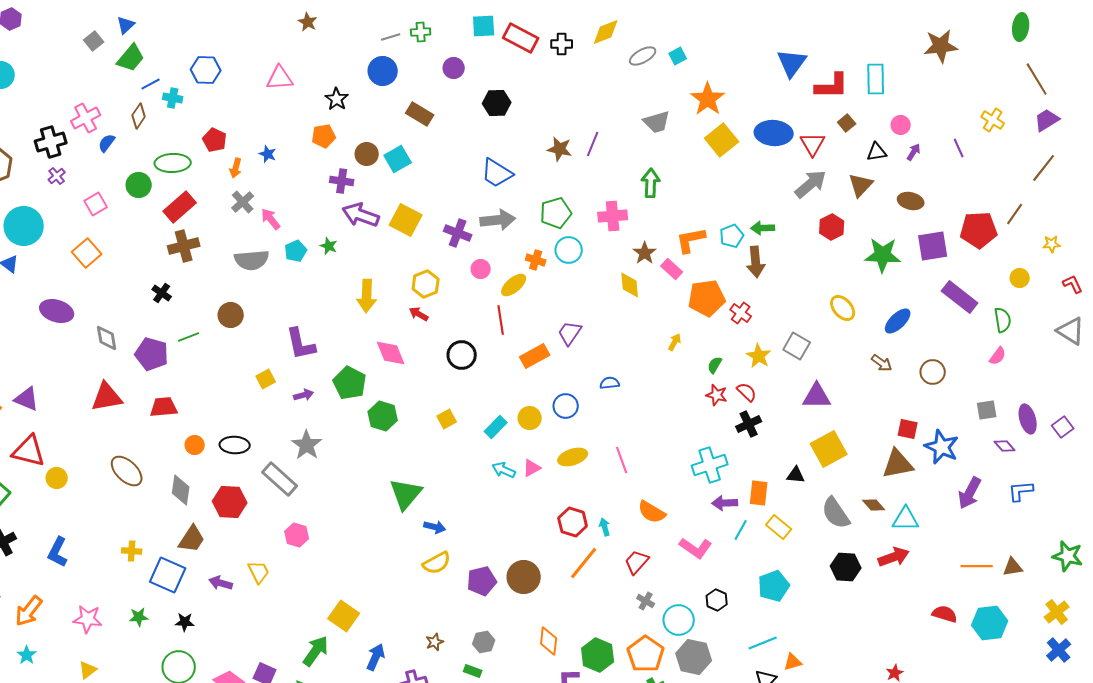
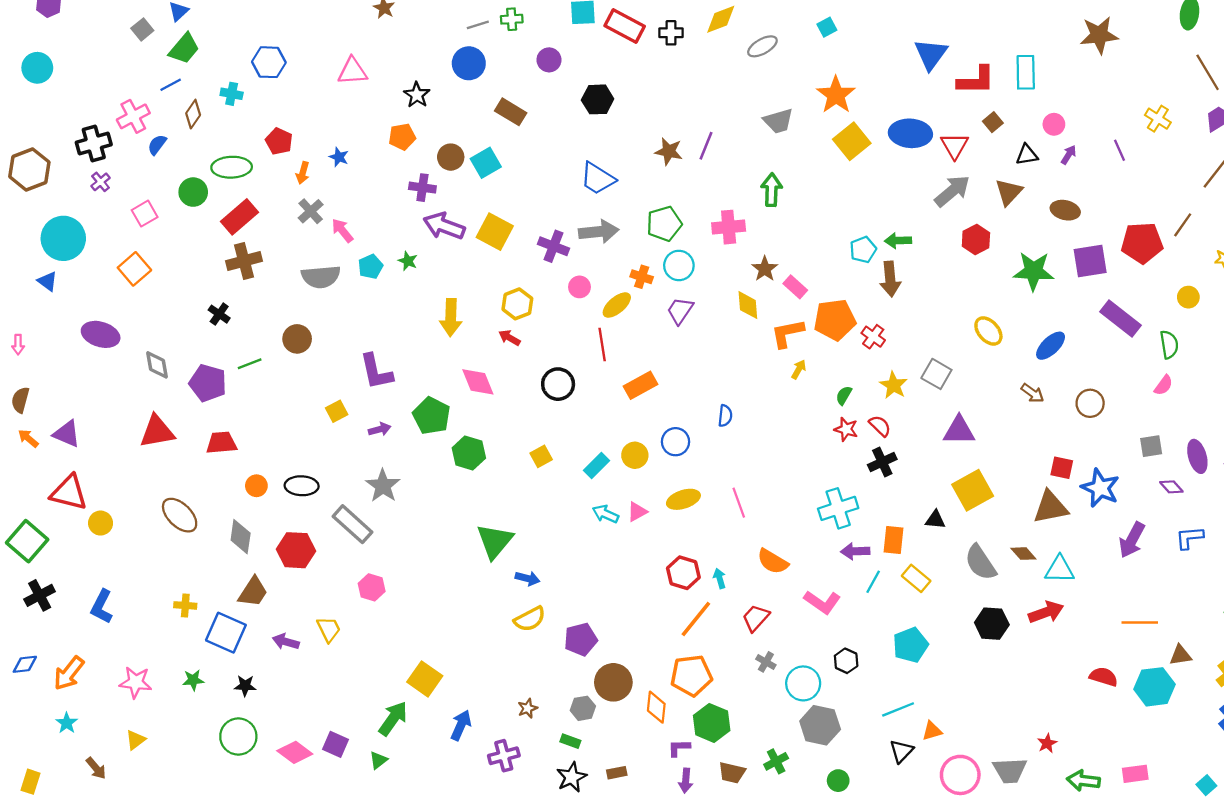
cyan square: (678, 56) -> (827, 27), moved
blue line: (151, 84) -> (171, 85), moved
orange L-shape: (691, 240) -> (787, 333), moved
purple trapezoid: (570, 333) -> (680, 311), moved
blue semicircle: (610, 383) -> (725, 416), turned 102
brown triangle: (1013, 567) -> (1180, 655), moved
brown circle: (524, 577) -> (613, 682), moved
orange pentagon: (646, 654) -> (691, 676), moved, turned 30

